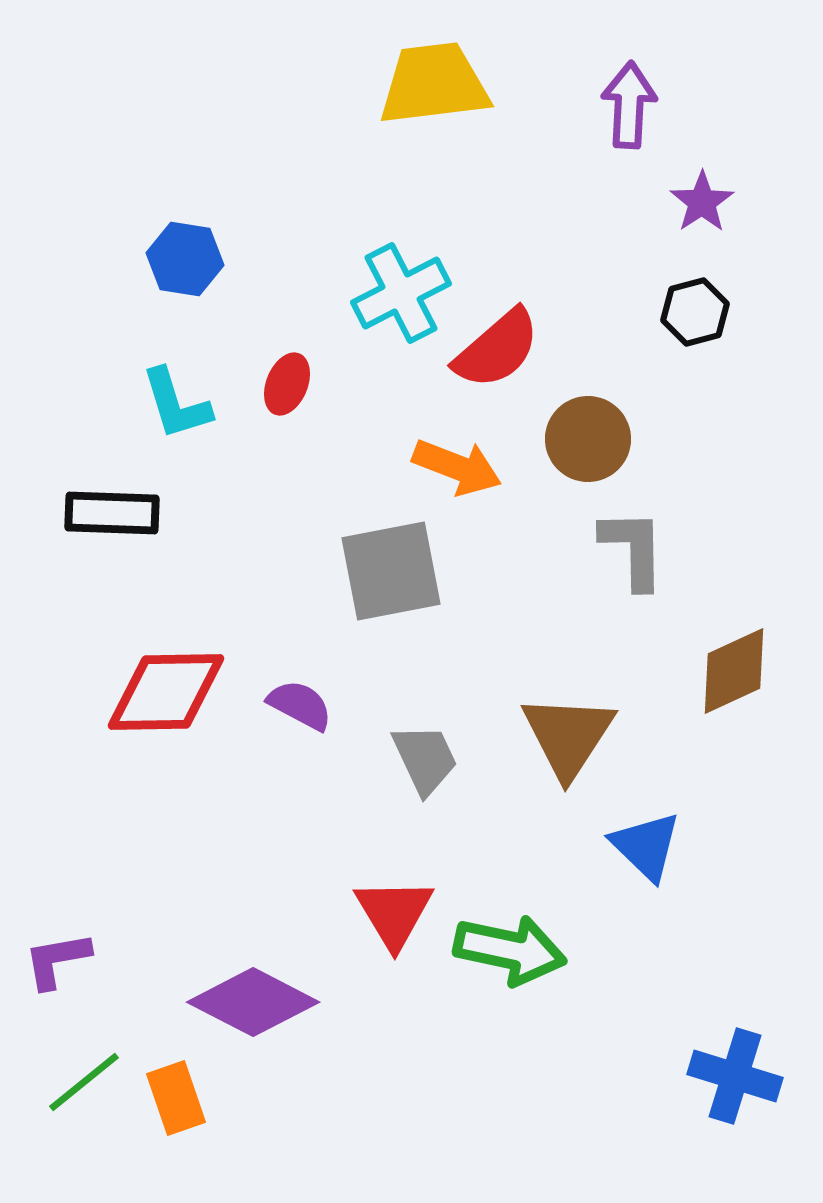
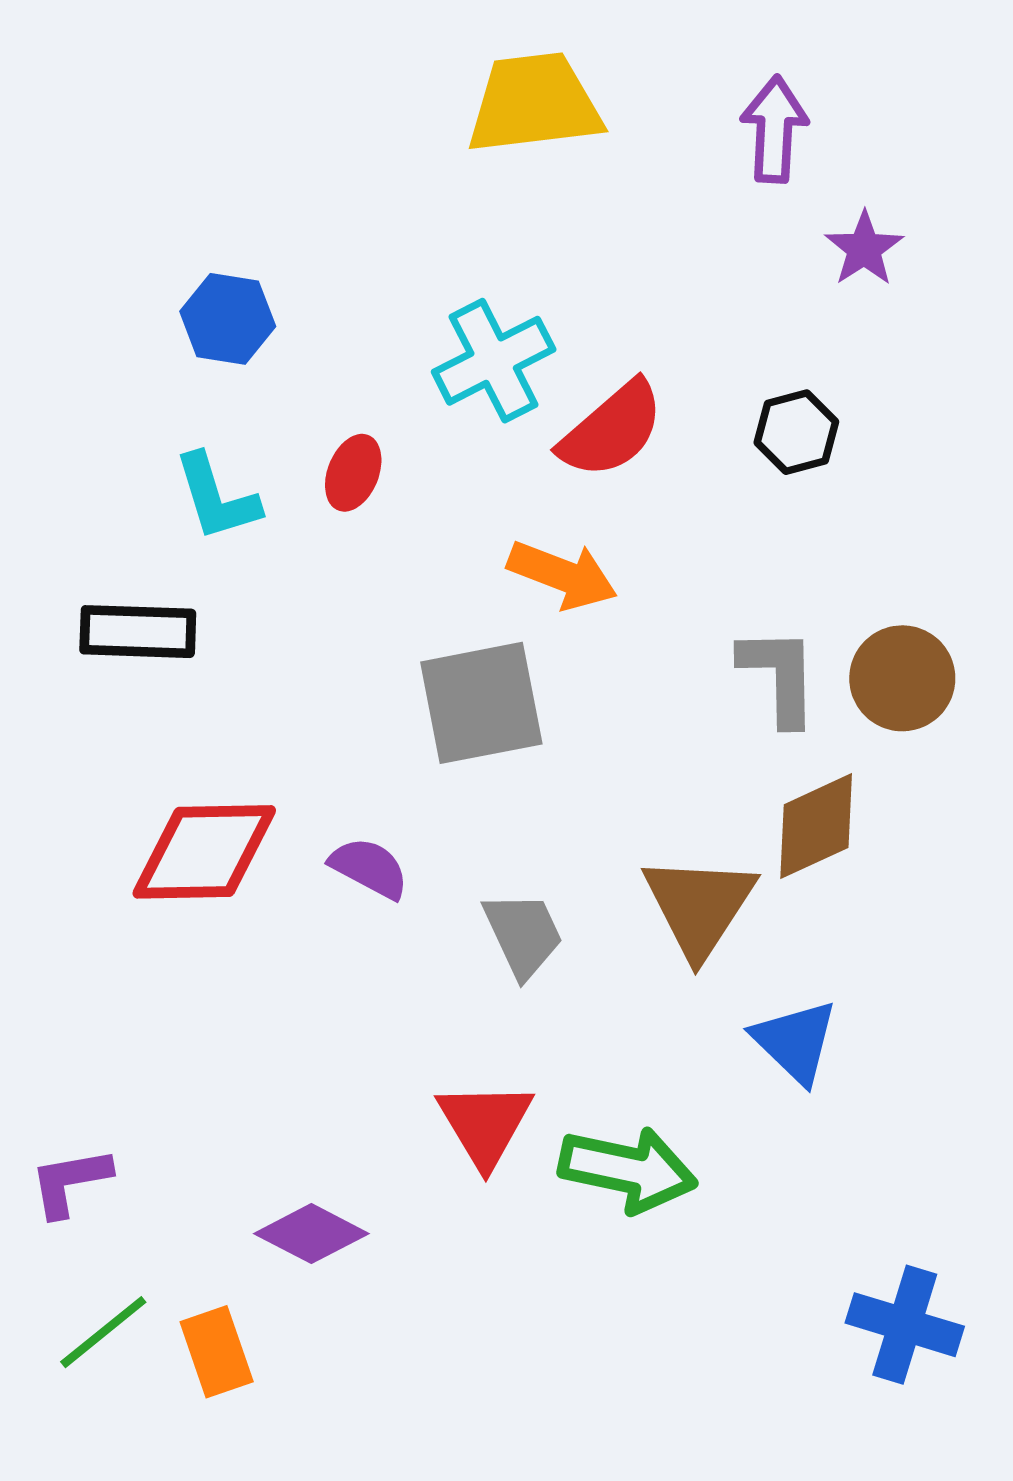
black hexagon: (695, 312) -> (796, 432), moved
brown circle: (588, 439) -> (902, 678), moved
brown diamond: (734, 671) -> (816, 826), moved
purple diamond: (253, 1002) -> (311, 1234), size x0.7

